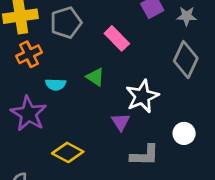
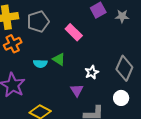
gray diamond: (186, 60) -> (124, 68), moved
cyan semicircle: (56, 84) -> (40, 64), moved
white star: (142, 96) -> (92, 72), size x0.6

